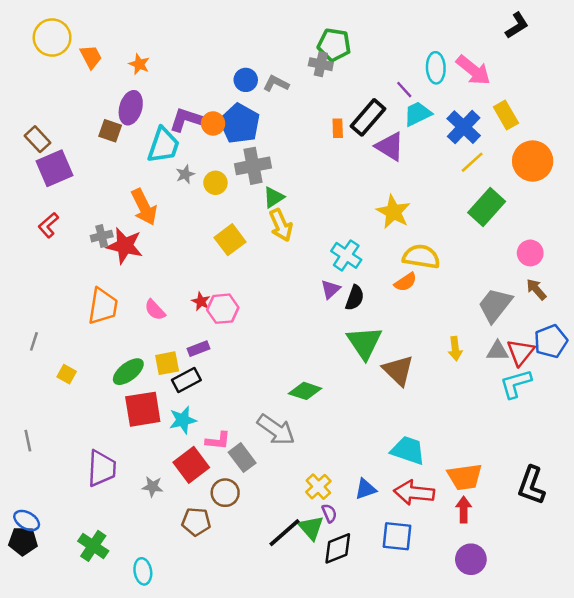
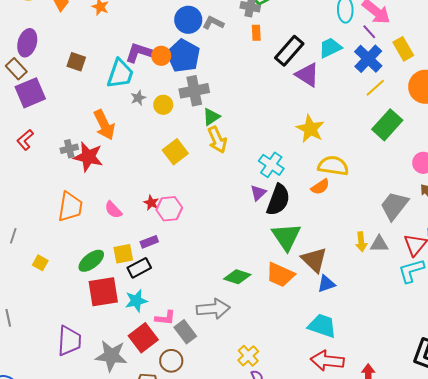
blue circle: (246, 80) -> (188, 20), size x1.4
purple line: (404, 90) -> (369, 32), moved
purple ellipse: (131, 108) -> (27, 43), moved
orange rectangle: (338, 128) -> (256, 33), moved
black semicircle: (355, 298) -> (278, 200), size x1.5
gray triangle: (498, 351) -> (379, 244), moved
gray arrow: (276, 430) -> (213, 309), turned -40
orange trapezoid: (465, 477) -> (280, 275), moved, turned 32
gray star: (153, 487) -> (111, 356), size x1.8
blue triangle: (366, 489) -> (326, 284), moved

